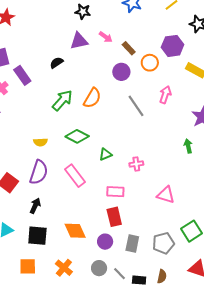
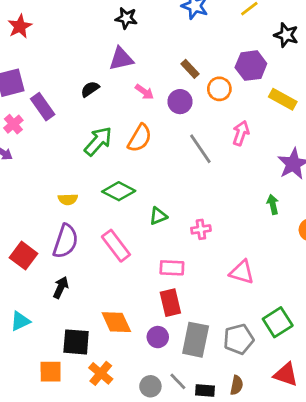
pink arrow: (106, 37) -> (144, 92), moved
black square: (37, 236) -> (76, 342), moved
gray rectangle: (132, 244) -> (196, 340), size x1.4
gray circle: (99, 268) -> (150, 386), moved

